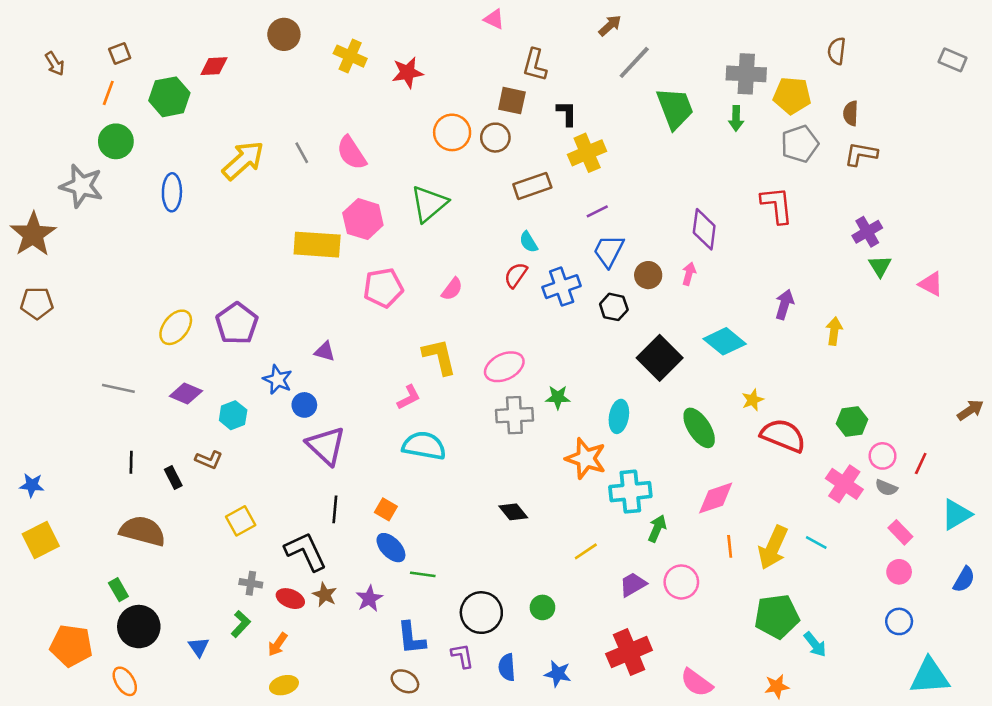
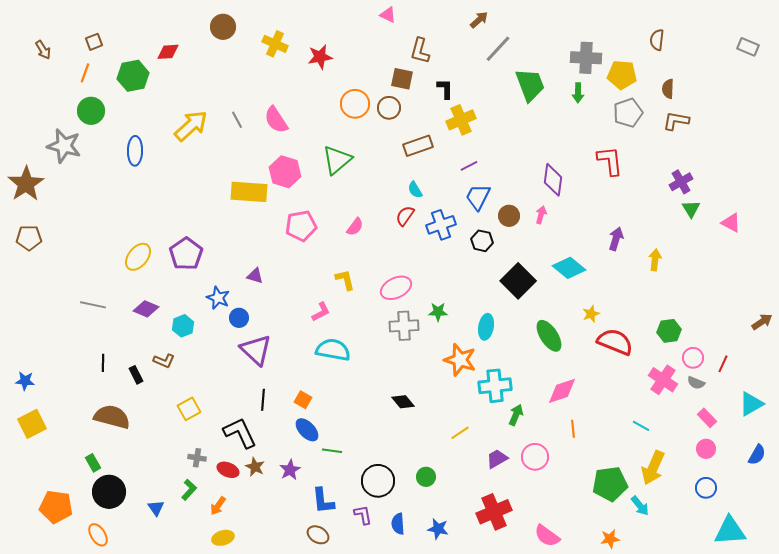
yellow L-shape: (439, 357) -> (345, 280), size x0.7
yellow arrow: (773, 548) -> (653, 468), moved

